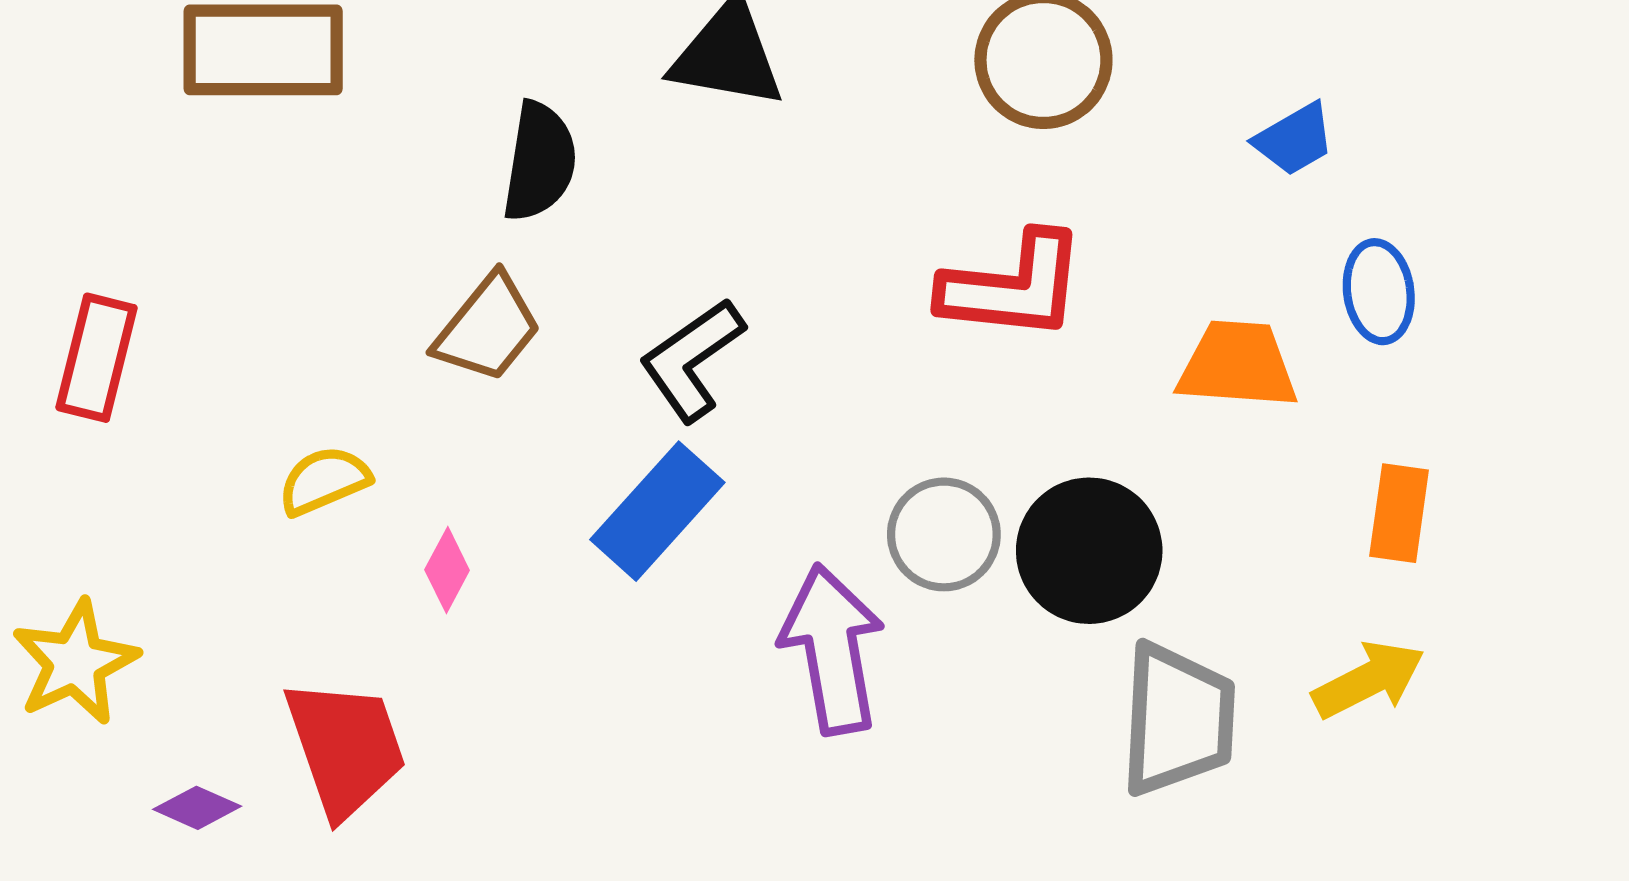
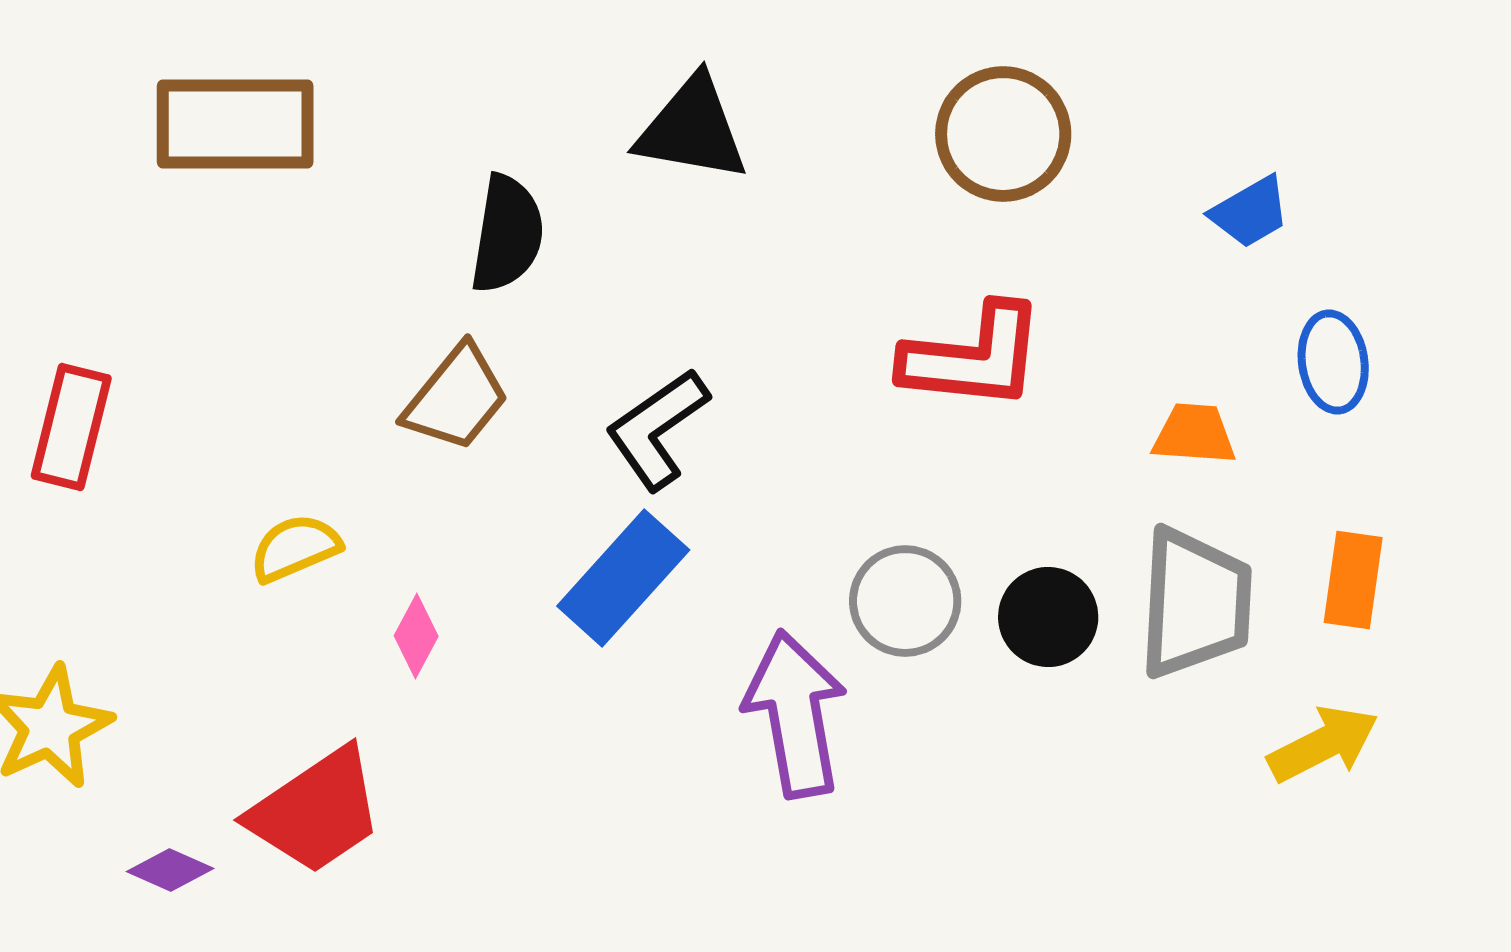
orange trapezoid: (1237, 365) -> (1194, 434), size x0.7
black circle: (1089, 551) -> (1048, 617), size x0.7
gray trapezoid: (1178, 719) -> (1195, 603), moved
red trapezoid: (345, 748) -> (316, 811), turned 75

